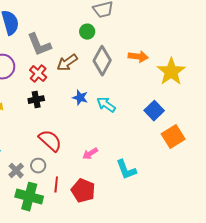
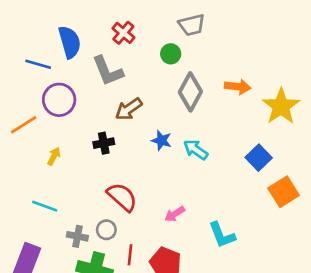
brown arrow: (67, 63) -> (129, 109), moved
red cross: (38, 74) -> (123, 33), moved
gray cross: (16, 171) -> (77, 236), turned -35

